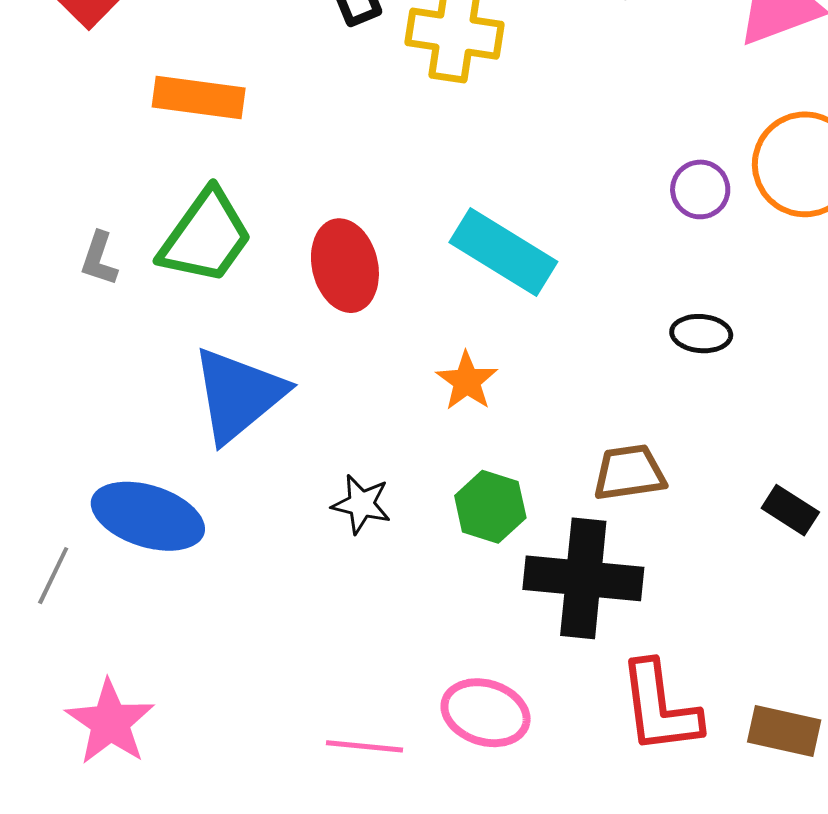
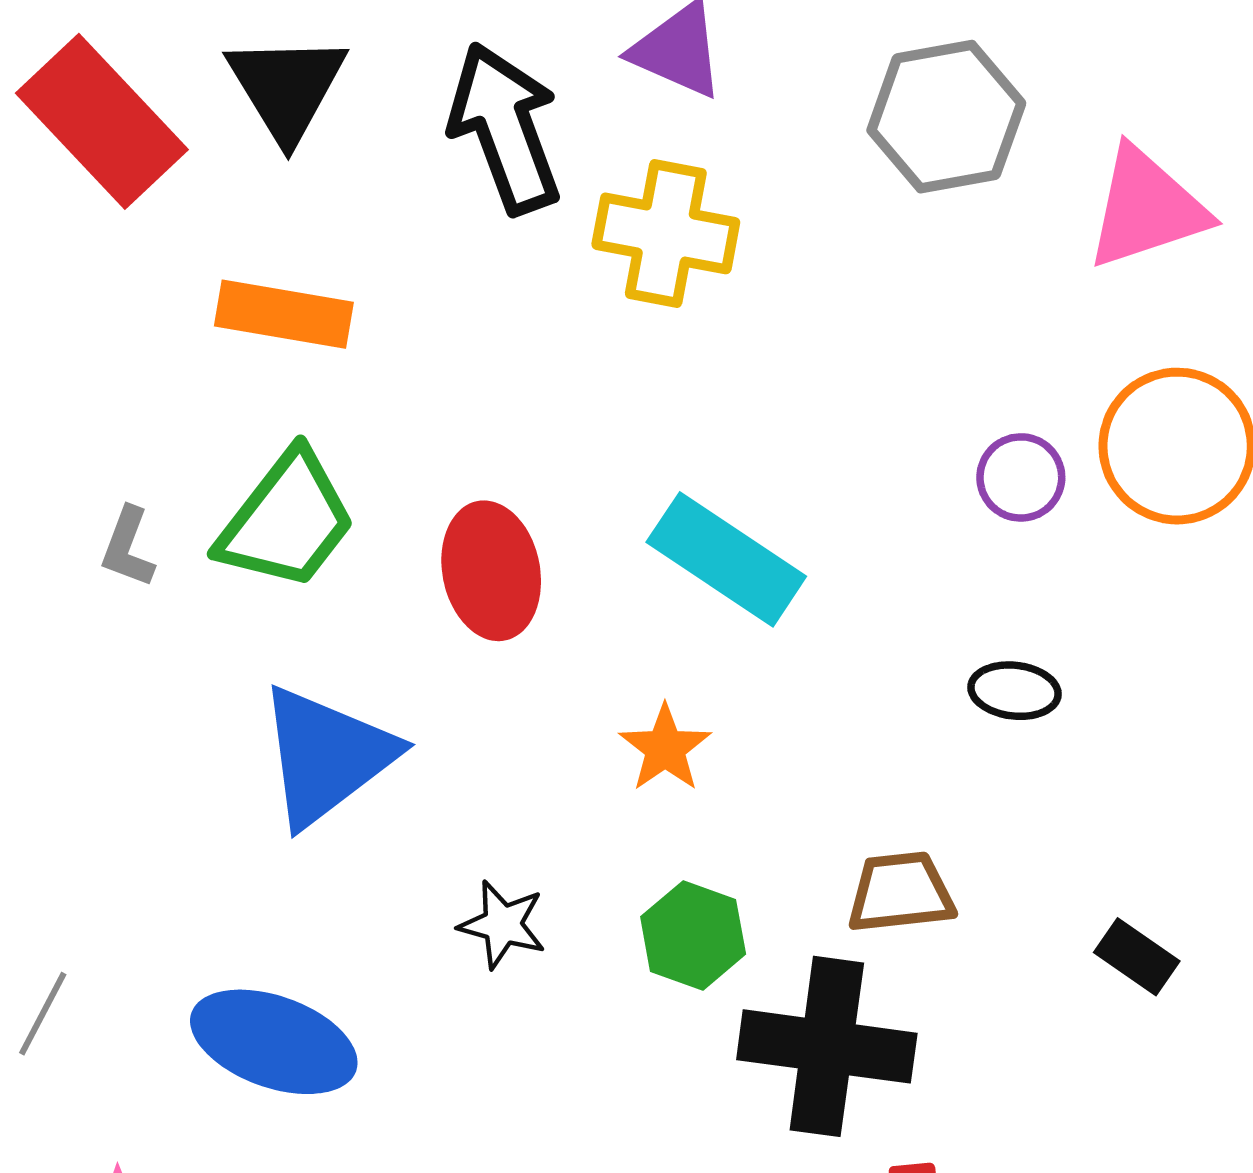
blue ellipse: (148, 516) -> (274, 1042), moved

